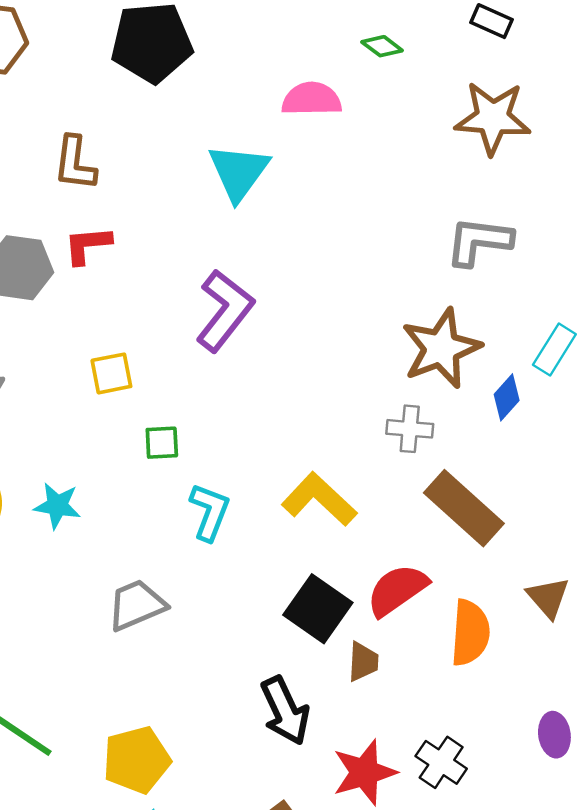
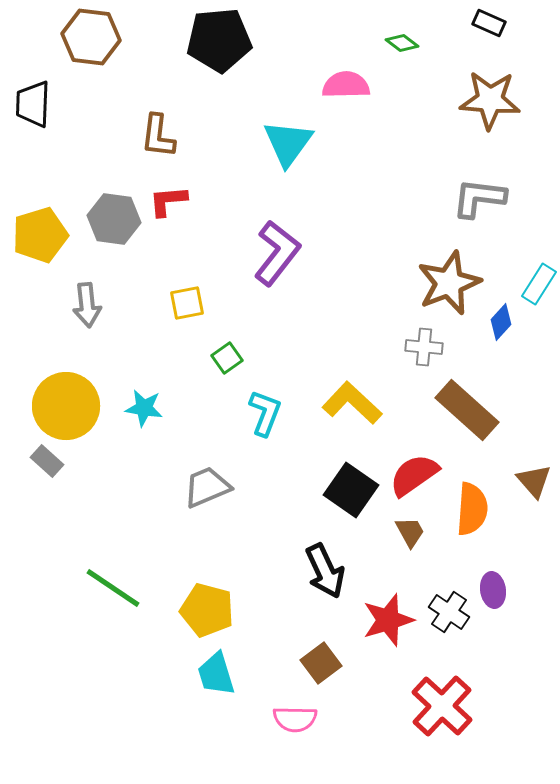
green square: (162, 443) -> (227, 358), turned -32
brown trapezoid: (363, 662) -> (410, 532), moved, turned -32
purple ellipse: (554, 735) -> (493, 590), moved
yellow pentagon: (137, 760) -> (207, 610), turned 30

